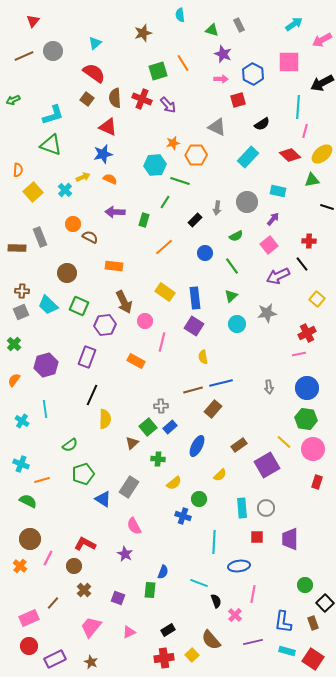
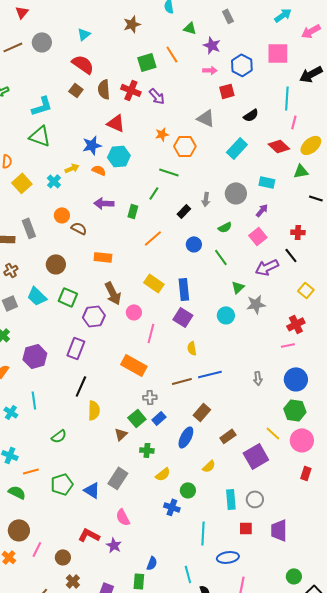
green triangle: (212, 30) -> (190, 28), moved
red triangle: (108, 127) -> (116, 123), moved
cyan hexagon: (155, 165) -> (119, 156), moved
brown cross: (22, 291) -> (11, 270), moved, turned -32
green triangle: (231, 296) -> (238, 287), moved
orange rectangle: (136, 361) -> (134, 365), moved, size x1.4
brown rectangle: (213, 409) -> (202, 412), moved
green pentagon: (83, 474) -> (62, 484), moved
red L-shape: (85, 544) -> (89, 535), moved
cyan line: (199, 583) -> (188, 574), turned 54

